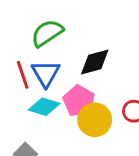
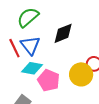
pink pentagon: (79, 101) -> (49, 80), moved
yellow circle: (95, 120) -> (81, 74), moved

